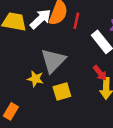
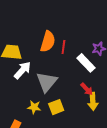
white arrow: (40, 19) -> (22, 70), moved
yellow star: (35, 79) -> (34, 107), moved

